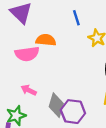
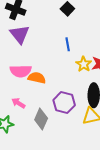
orange semicircle: (46, 40) -> (37, 78), moved
purple hexagon: (73, 112) -> (64, 103), moved

